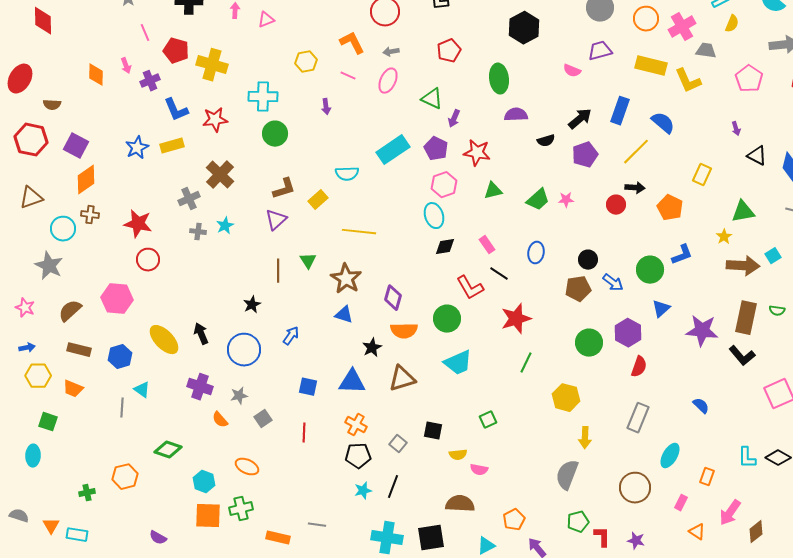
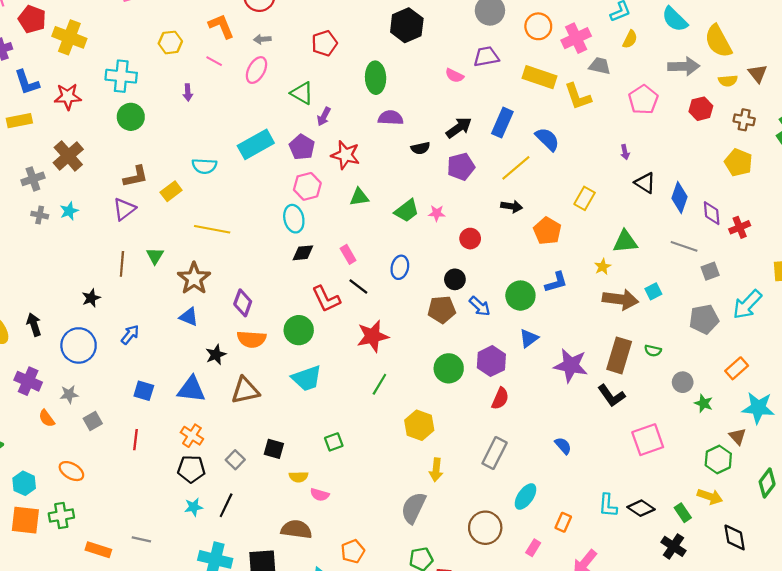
red circle: (616, 205) -> (470, 239), moved

